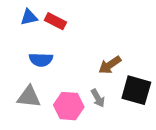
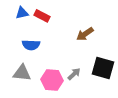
brown arrow: (110, 65) -> (85, 34), moved
gray arrow: (98, 98) -> (74, 74), turned -104

